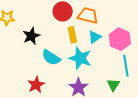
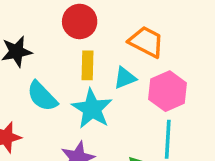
orange trapezoid: (88, 16) -> (146, 42), moved

